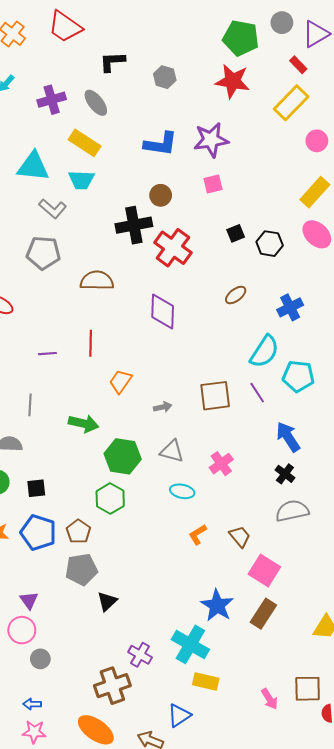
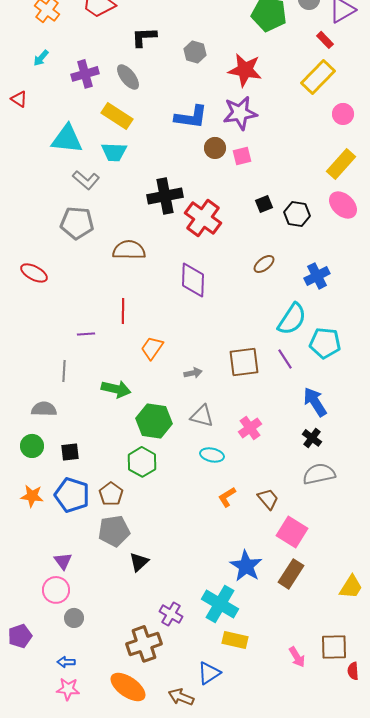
red star: (233, 81) -> (245, 70), moved
brown circle: (161, 195) -> (215, 148), moved
purple line: (48, 354) -> (86, 334), moved

